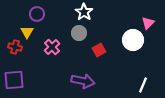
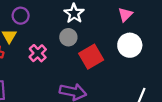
pink triangle: (148, 23) -> (125, 15), moved
red square: (99, 50) -> (91, 57), size x1.5

